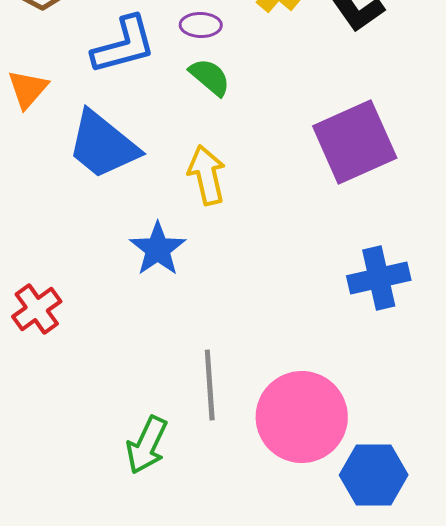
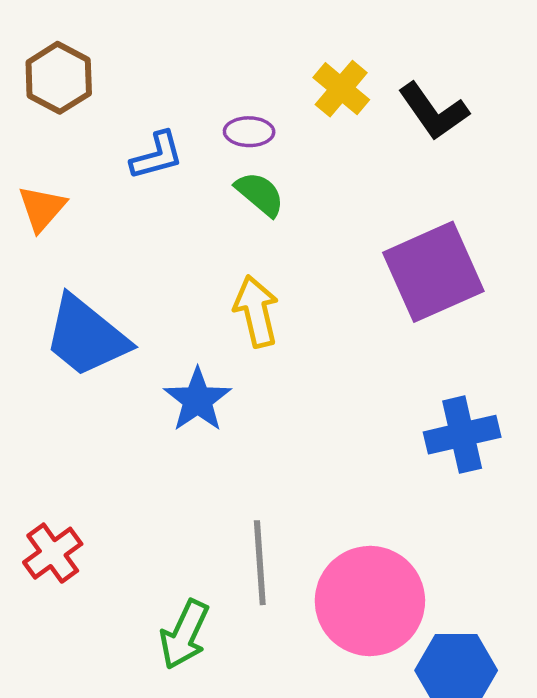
blue L-shape: (124, 45) -> (157, 156), size x0.7
blue trapezoid: (103, 145) -> (86, 336), moved
red cross: (37, 309) -> (53, 553), moved

